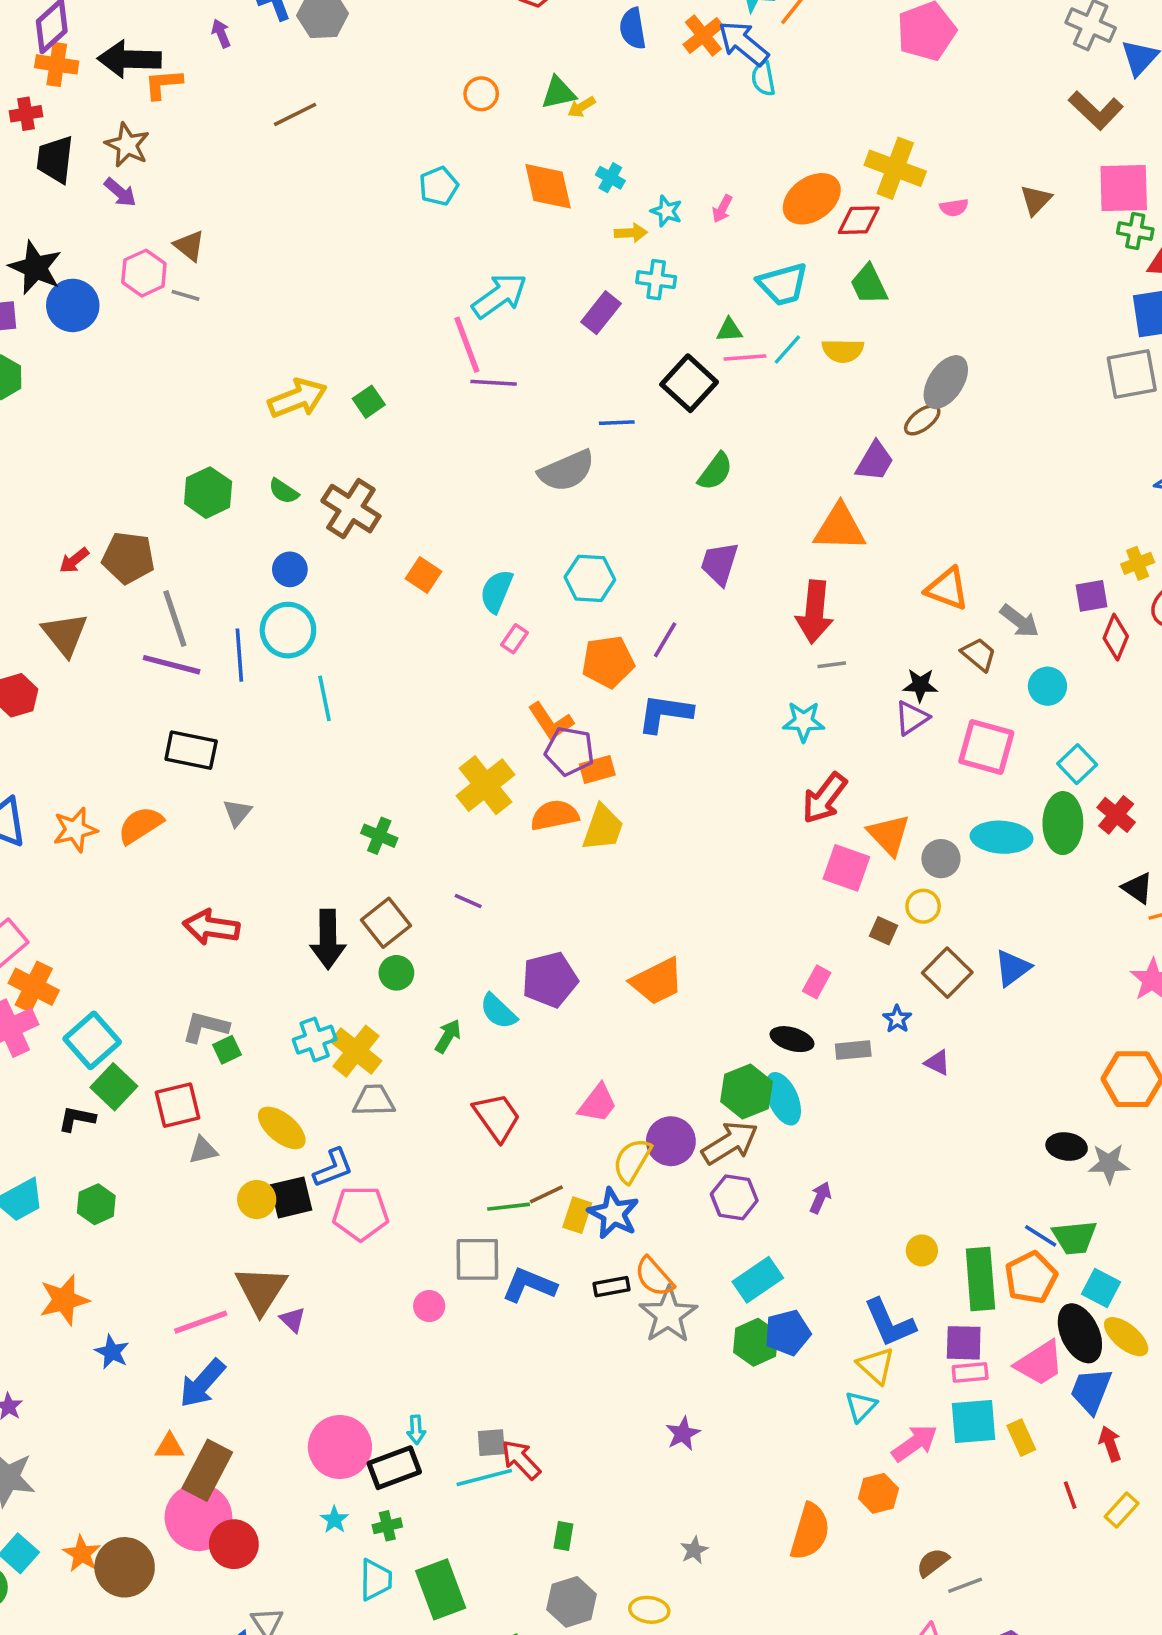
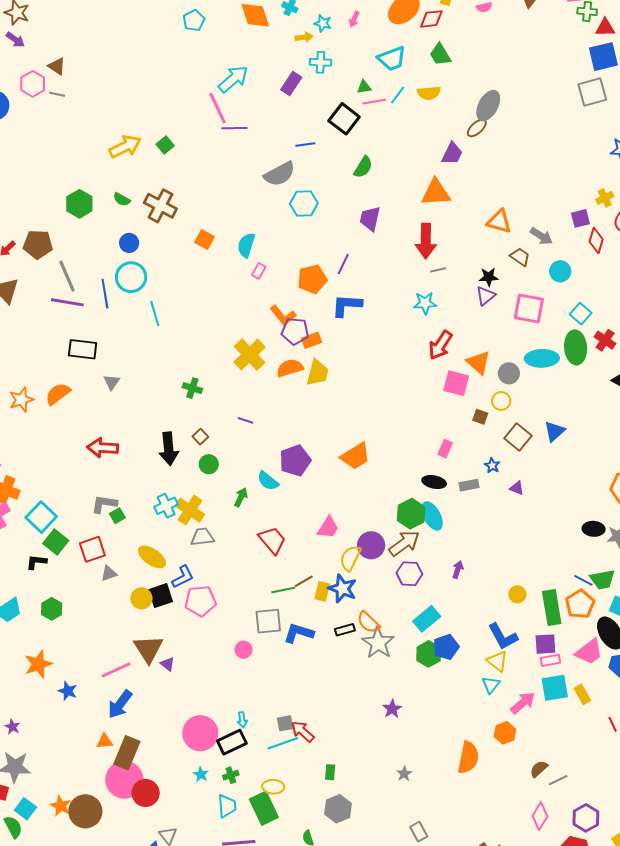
cyan hexagon: (590, 578) -> (304, 204), moved
brown square: (386, 923) -> (200, 437), size x0.6
yellow ellipse: (649, 1610) -> (273, 787), moved

